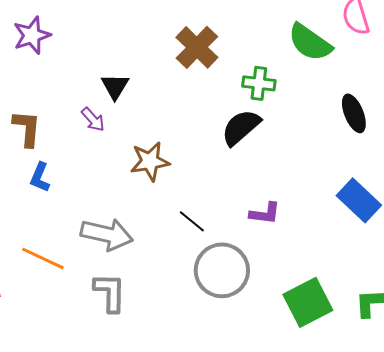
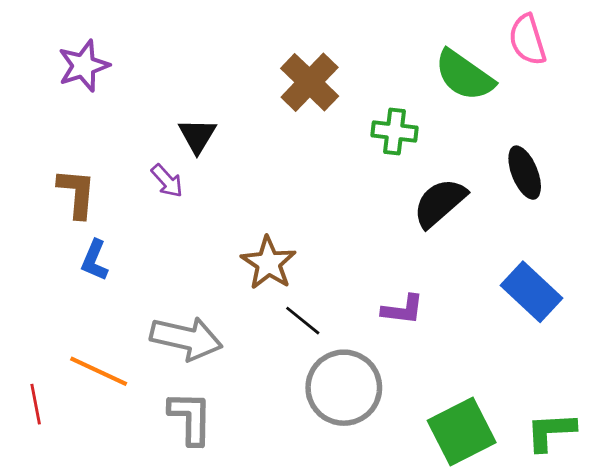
black semicircle: (241, 127) -> (440, 203), moved
brown star: (150, 161) -> (268, 263), moved, turned -30

